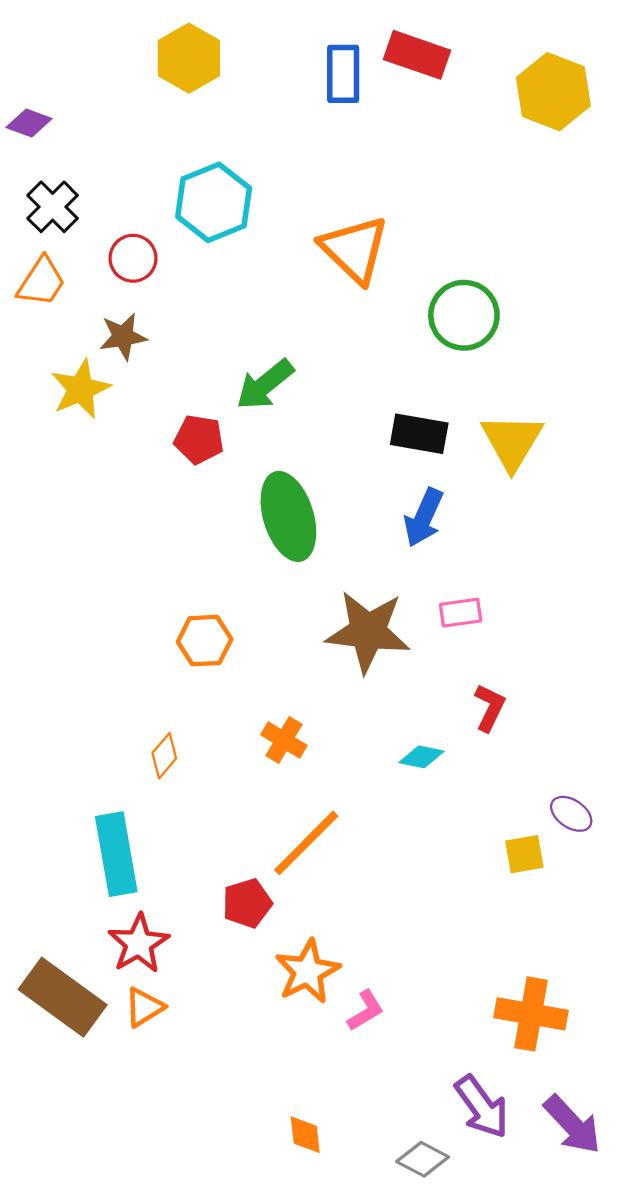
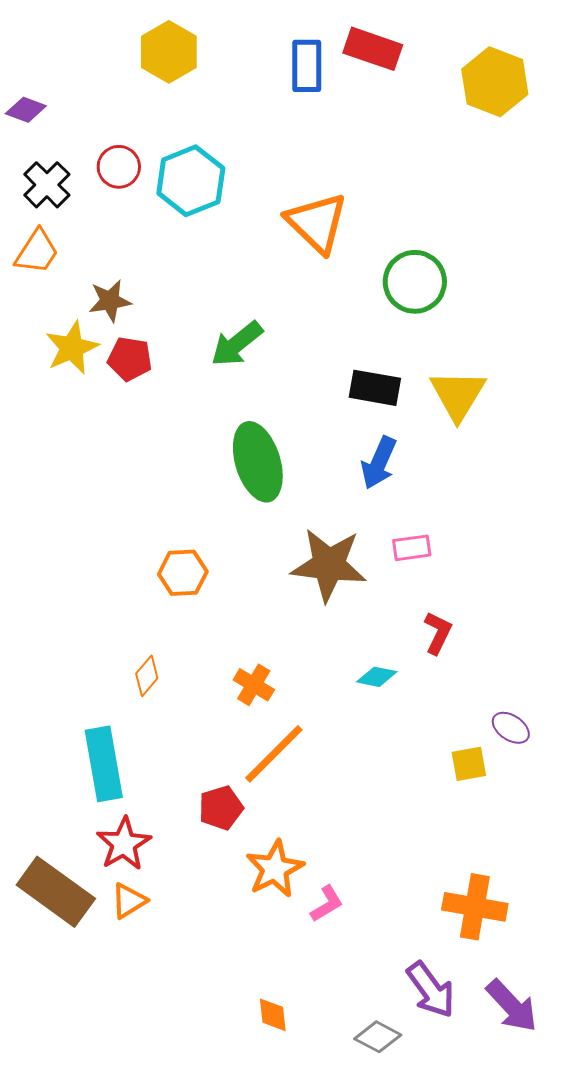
red circle: (133, 258) -> (119, 167), moved
red pentagon: (199, 439) -> (130, 359), moved
orange cross: (284, 740) -> (254, 685), moved

